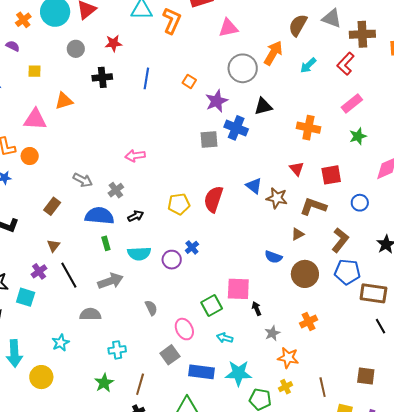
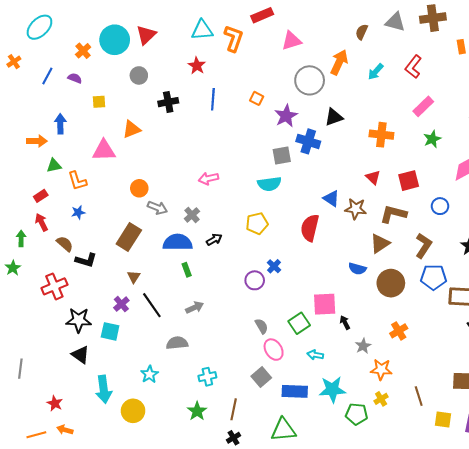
brown semicircle: (298, 25) -> (362, 32), size x0.7
brown cross: (362, 34) -> (433, 18), moved
red star: (113, 43) -> (197, 66), moved, turned -30
orange circle: (30, 156) -> (139, 188), moved
red semicircle: (213, 199) -> (310, 228), moved
brown rectangle: (52, 206) -> (129, 237), size x1.5
brown triangle: (298, 234) -> (380, 243), size x1.5
cyan semicircle: (139, 254) -> (269, 184), moved
gray arrow: (110, 281) -> (195, 307), size x0.7
gray semicircle: (151, 308) -> (262, 326), moved

